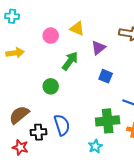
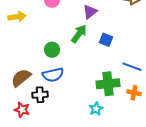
purple triangle: (98, 48) -> (90, 12), moved
green arrow: (70, 61) -> (79, 34), moved
blue semicircle: (62, 125) -> (53, 75), moved, turned 95

